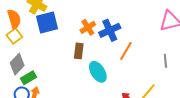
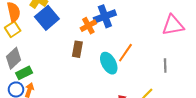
blue square: (47, 22) -> (47, 18), turned -30
blue cross: (110, 30) -> (105, 16), moved
cyan ellipse: (98, 72) -> (109, 63), moved

